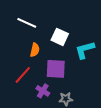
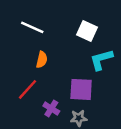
white square: (60, 37) -> (87, 31), moved
purple square: (56, 69) -> (81, 89), moved

